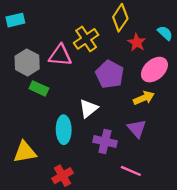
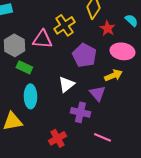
pink ellipse: (154, 70) -> (122, 51), turned 50
purple triangle: (137, 129) -> (97, 93), moved
cyan ellipse: (64, 130) -> (30, 96), moved
red cross: (62, 176) -> (57, 138), moved

